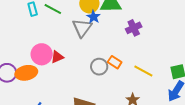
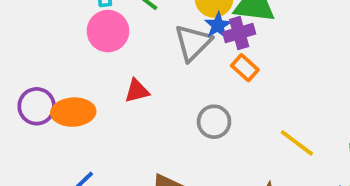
purple cross: (134, 28) -> (239, 33), moved
pink circle: (42, 54) -> (108, 31), moved
orange rectangle: (115, 62) -> (245, 68), moved

